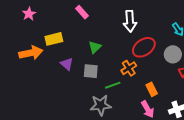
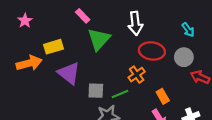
green triangle: (95, 47) -> (99, 39), moved, size x1.6
red ellipse: (144, 47) -> (152, 51), turned 45
purple triangle: (67, 64) -> (69, 73), size x1.6
gray square: (91, 71) -> (96, 91), moved

